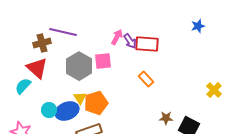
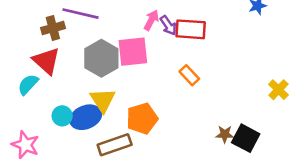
pink square: (103, 61) -> (133, 52), size x1.4
yellow triangle: (80, 98) -> (103, 100), size x1.5
orange pentagon: (96, 103) -> (142, 118), moved
brown star: (166, 118) -> (225, 134), moved

